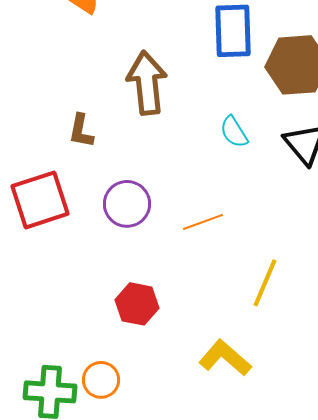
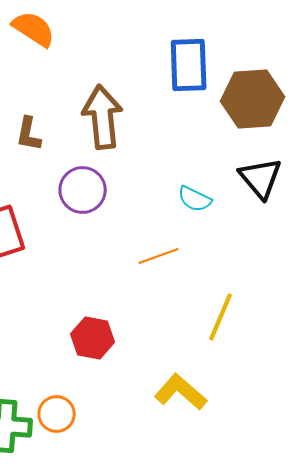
brown L-shape: (81, 131) -> (29, 134), moved
cyan semicircle: (234, 132) -> (195, 199), moved, turned -32
purple circle: (127, 204) -> (83, 190), moved

